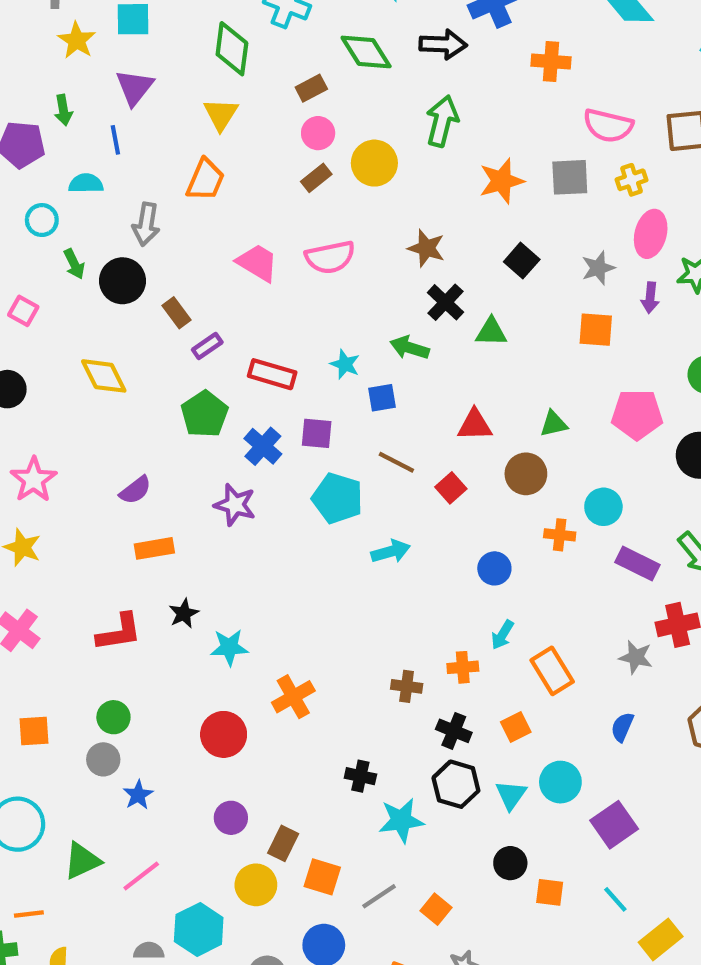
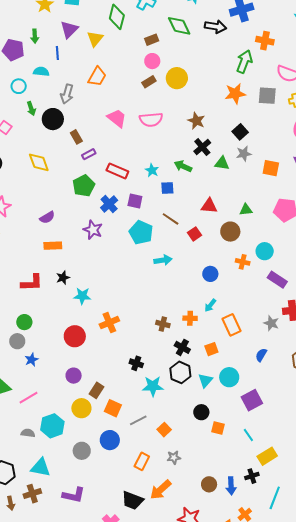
yellow triangle: (221, 114) -> (95, 39), moved
green arrow: (442, 121) -> (244, 62), moved
gray star: (598, 268) -> (244, 154), moved

